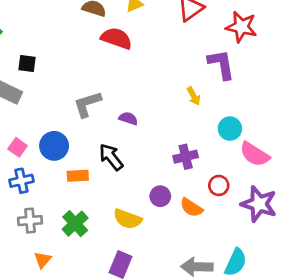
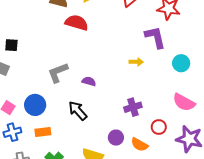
yellow arrow: (194, 96) -> (136, 62), turned -56
cyan circle: (230, 129) -> (181, 63), moved
orange rectangle: (78, 176) -> (43, 132), moved

